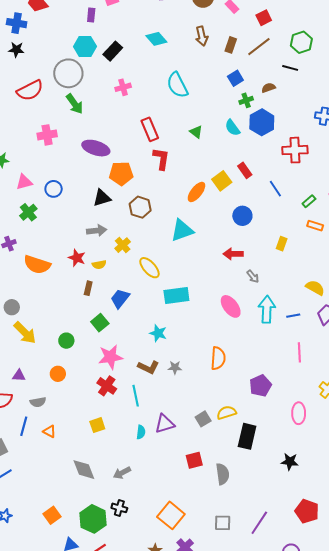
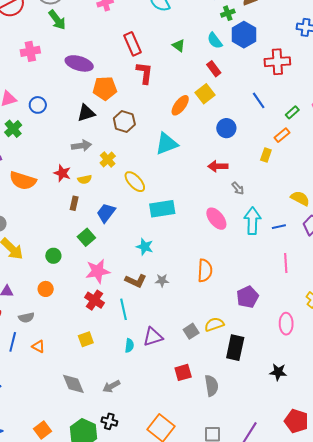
red rectangle: (245, 170) -> (214, 69), moved
orange rectangle: (315, 226) -> (282, 135), moved, turned -56

